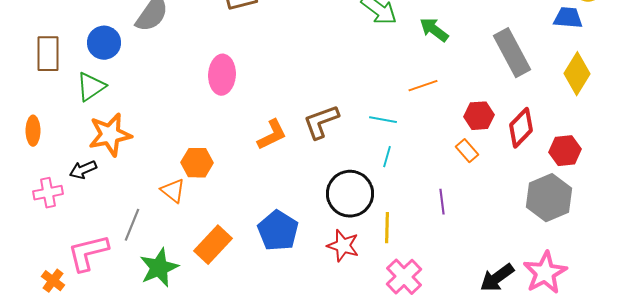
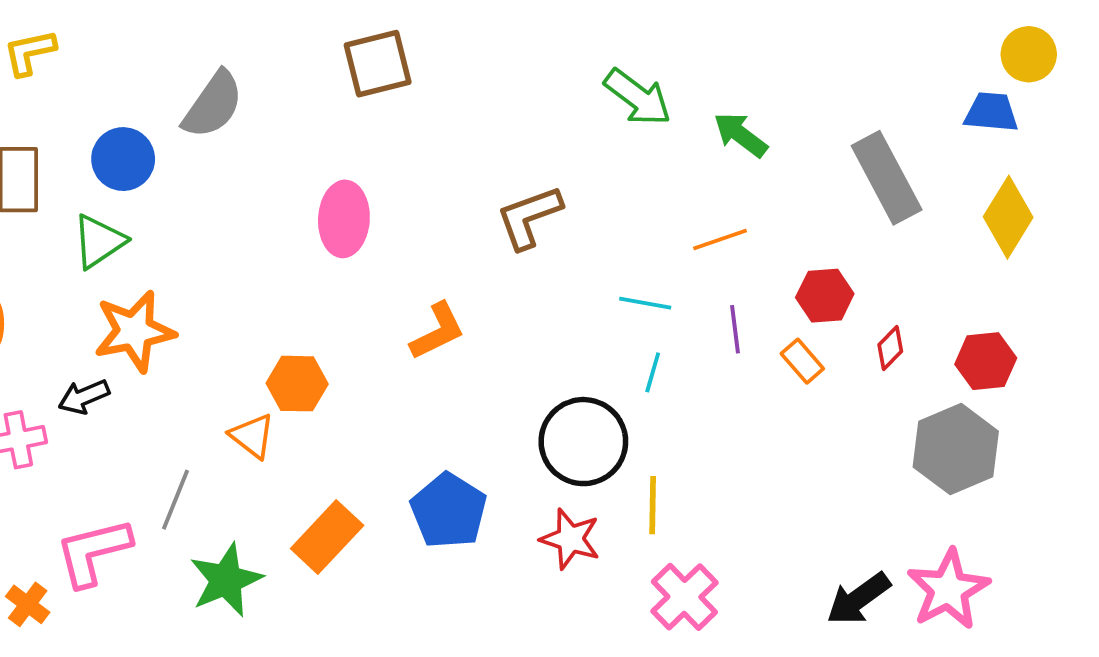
brown L-shape: (321, 122) -> (529, 217), moved
red diamond: (521, 128) -> (890, 348), moved, size x0.6
purple line: (442, 202) -> (735, 329), moved

